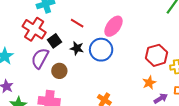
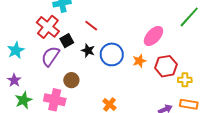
pink ellipse: (114, 26) -> (153, 36), moved
brown circle: (59, 71) -> (71, 80), moved
orange star: (149, 83) -> (139, 61), moved

